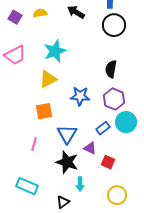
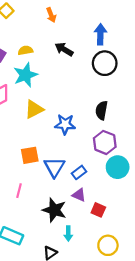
cyan star: (55, 51) -> (25, 75), moved
yellow triangle: (48, 79) -> (34, 109), moved
blue star: (80, 96) -> (65, 124), moved
blue rectangle: (103, 128) -> (79, 172), moved
blue triangle: (67, 134) -> (54, 167), moved

